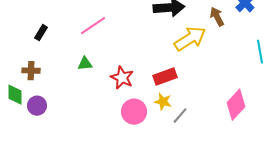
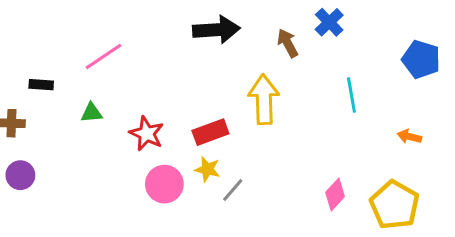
black rectangle: (41, 33) -> (41, 85), moved, turned 63
yellow arrow: (190, 39) -> (264, 99), moved, turned -60
pink diamond: (236, 105) -> (335, 194), moved, size x0.7

